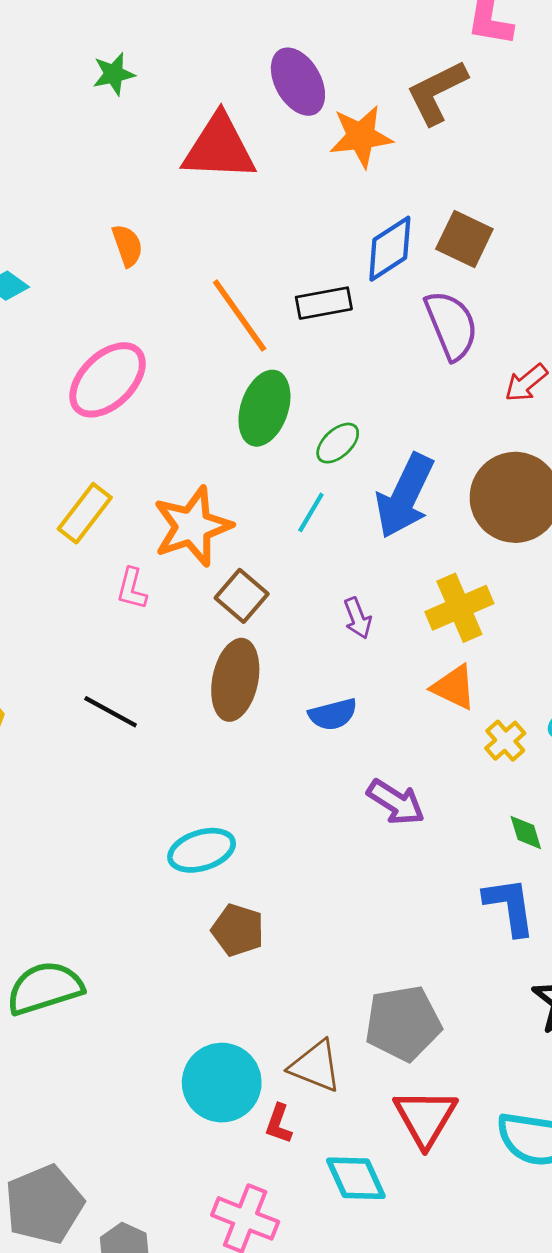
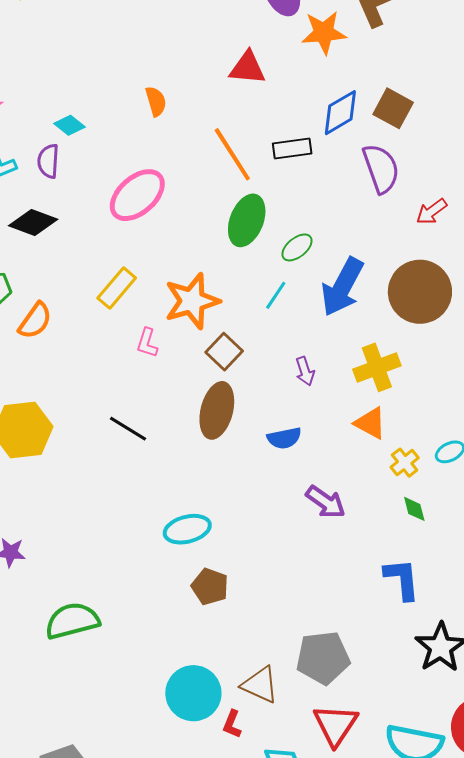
red triangle: (219, 148) -> (247, 68), moved, size x0.7
green diamond: (526, 833) -> (414, 509), moved

